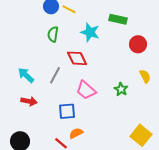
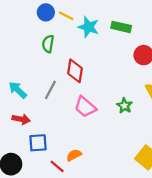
cyan star: (90, 32) -> (89, 27), moved
red diamond: (77, 58) -> (75, 71), turned 35
blue square: (67, 111) -> (38, 143), moved

